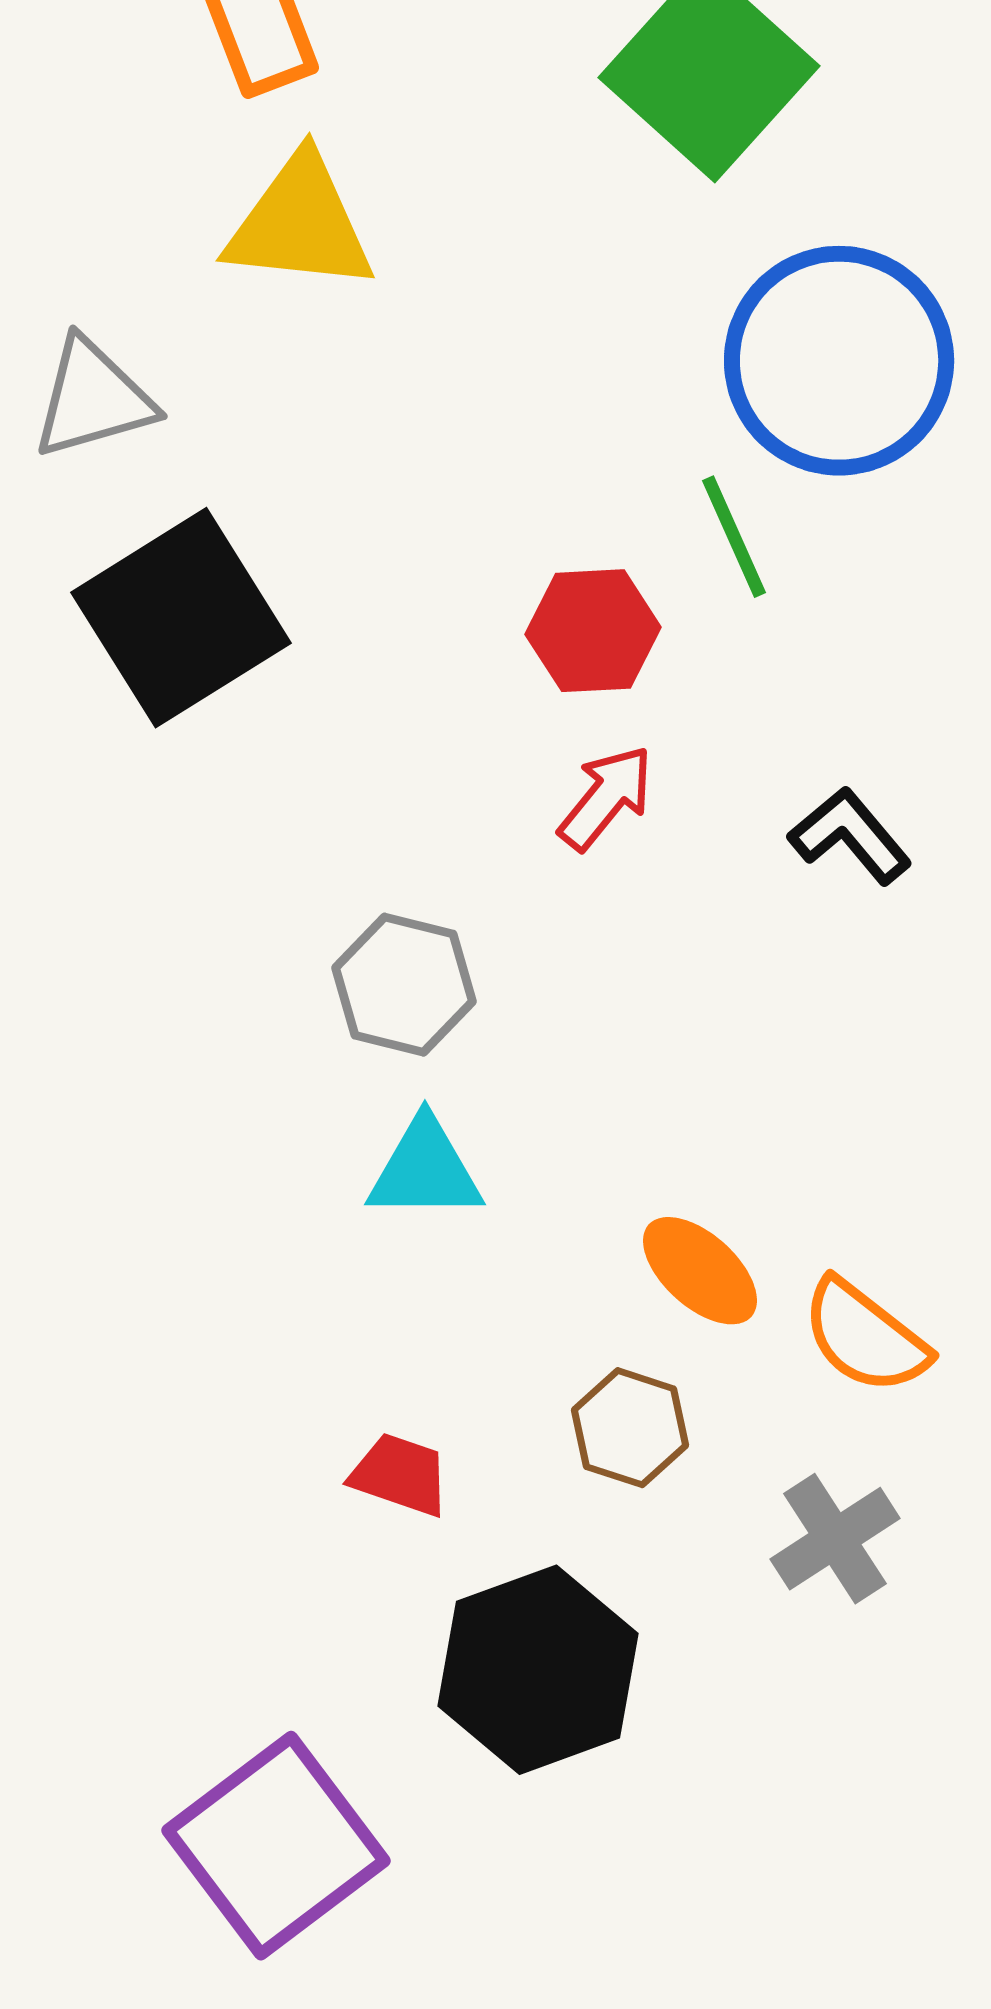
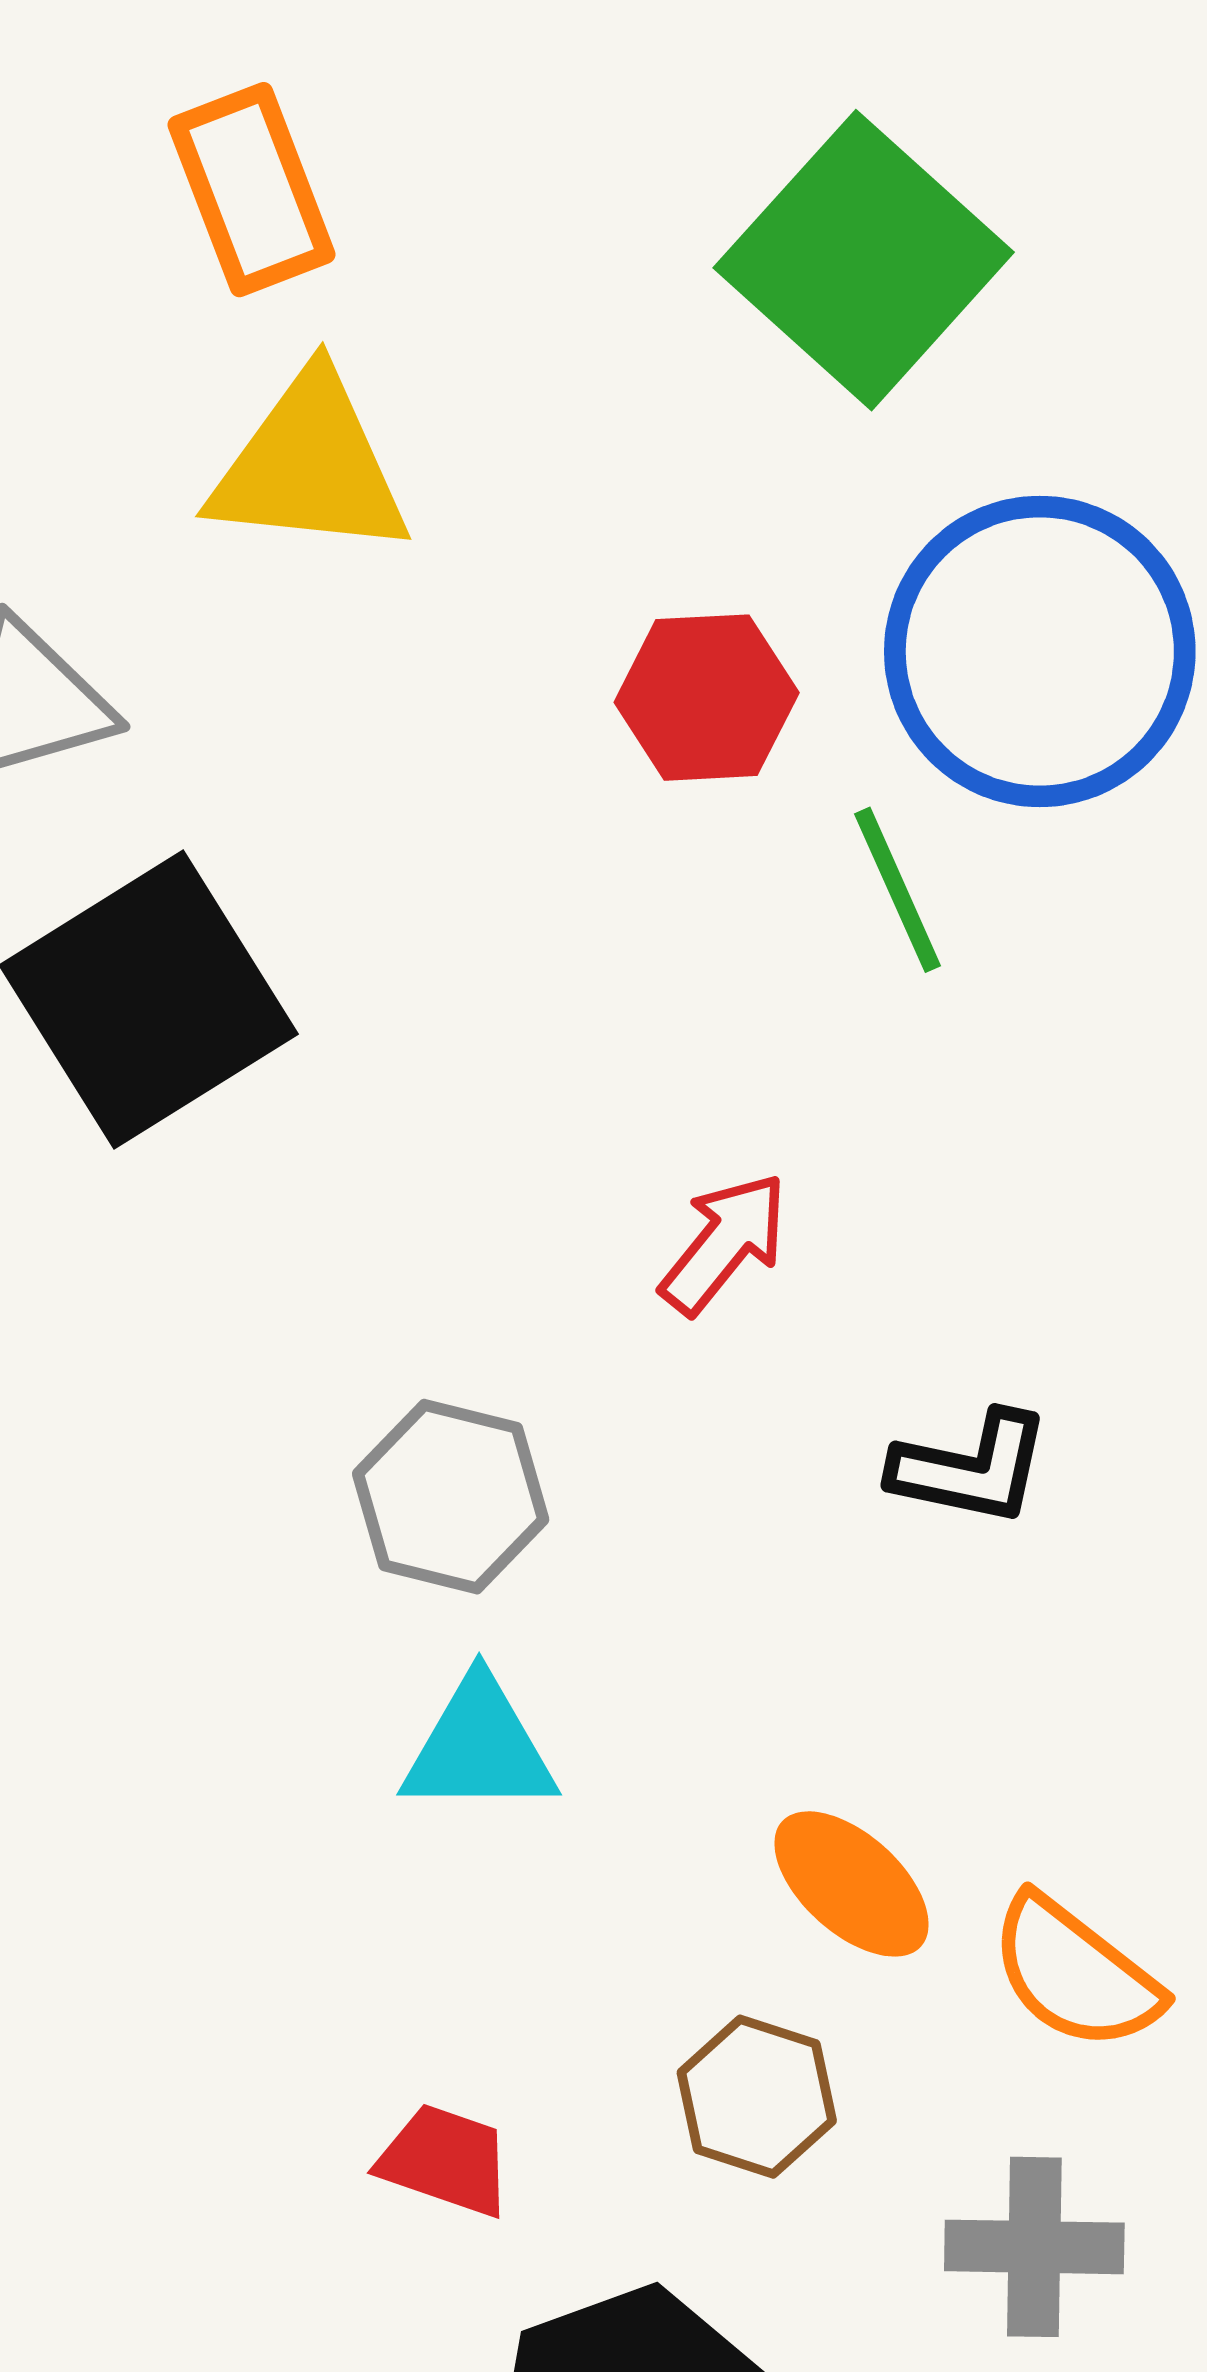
red hexagon: (593, 631) -> (707, 698), moved
black L-shape: (850, 836) -> (971, 1468), moved, turned 142
gray cross: (835, 1539) -> (1034, 2247), turned 34

